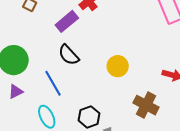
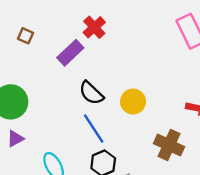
black semicircle: (69, 55) -> (91, 93), moved
blue line: (53, 83) -> (94, 128), moved

